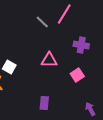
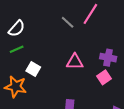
purple cross: (81, 45) -> (108, 58), moved

